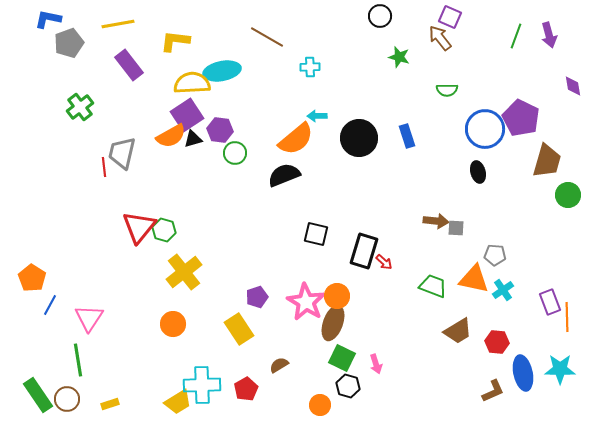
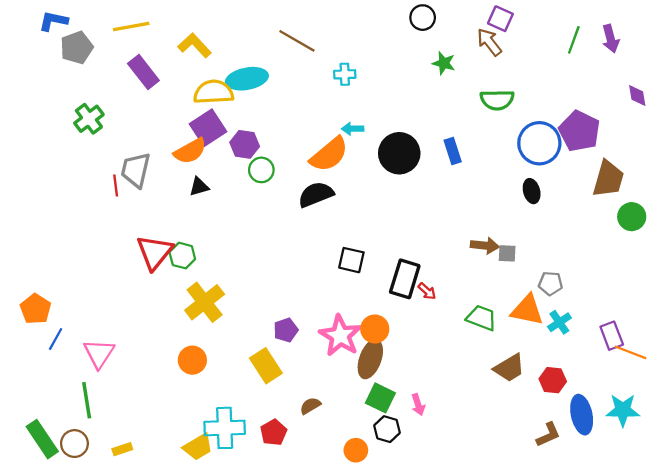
yellow L-shape: (175, 41) -> (195, 45), turned 40
green semicircle: (447, 90) -> (497, 100), size x1.4
black triangle: (193, 139) -> (199, 187), moved
orange line: (567, 317) -> (631, 352), turned -68

